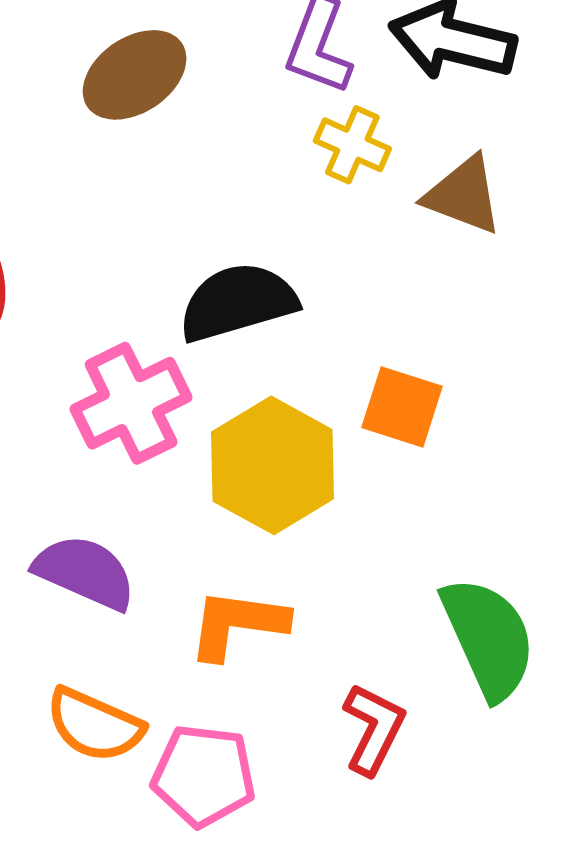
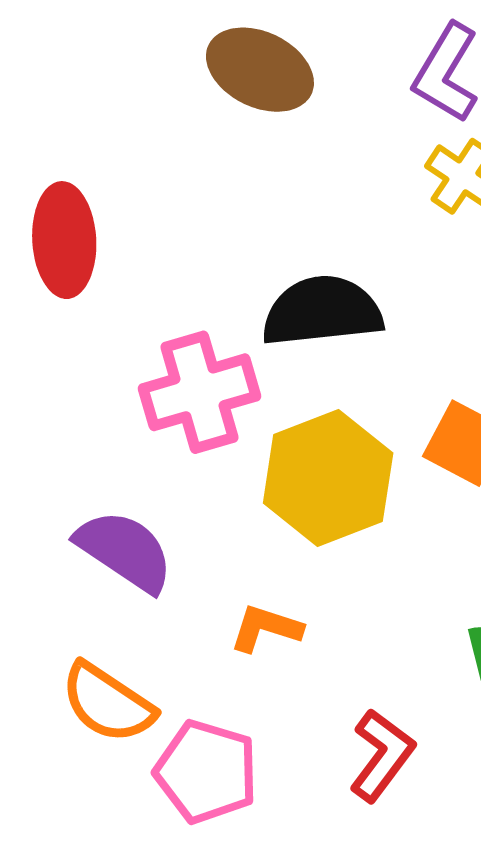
brown ellipse: (135, 75) -> (260, 70), turned 50
orange L-shape: (237, 624) -> (266, 628), size x0.7

